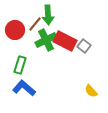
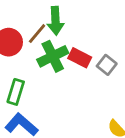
red rectangle: (65, 41) -> (80, 58), size x0.7

